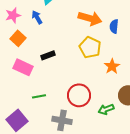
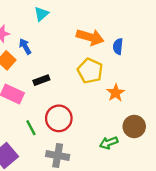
blue arrow: (37, 17) -> (25, 46), moved
red circle: (79, 95) -> (59, 118), moved
green line: (39, 96) -> (31, 128), turned 72

